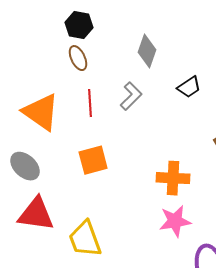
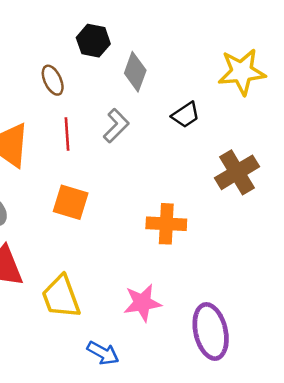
black hexagon: (79, 25) -> (93, 41), moved
orange square: (93, 160) -> (71, 202), turned 32
pink star: (175, 221) -> (142, 303), moved

